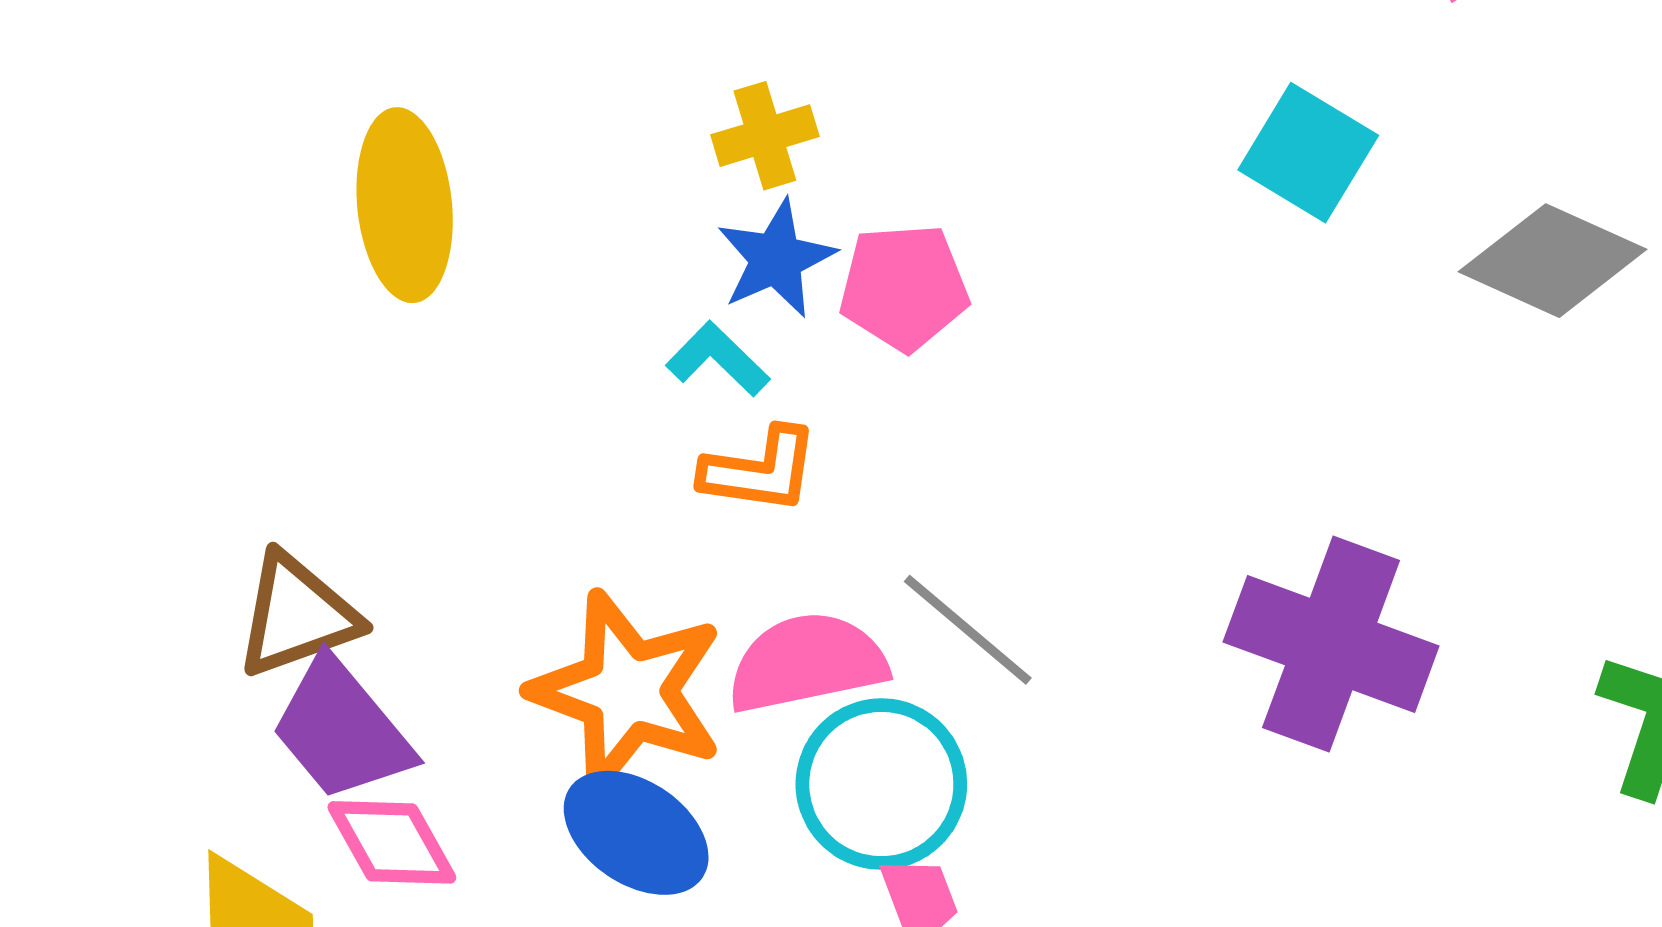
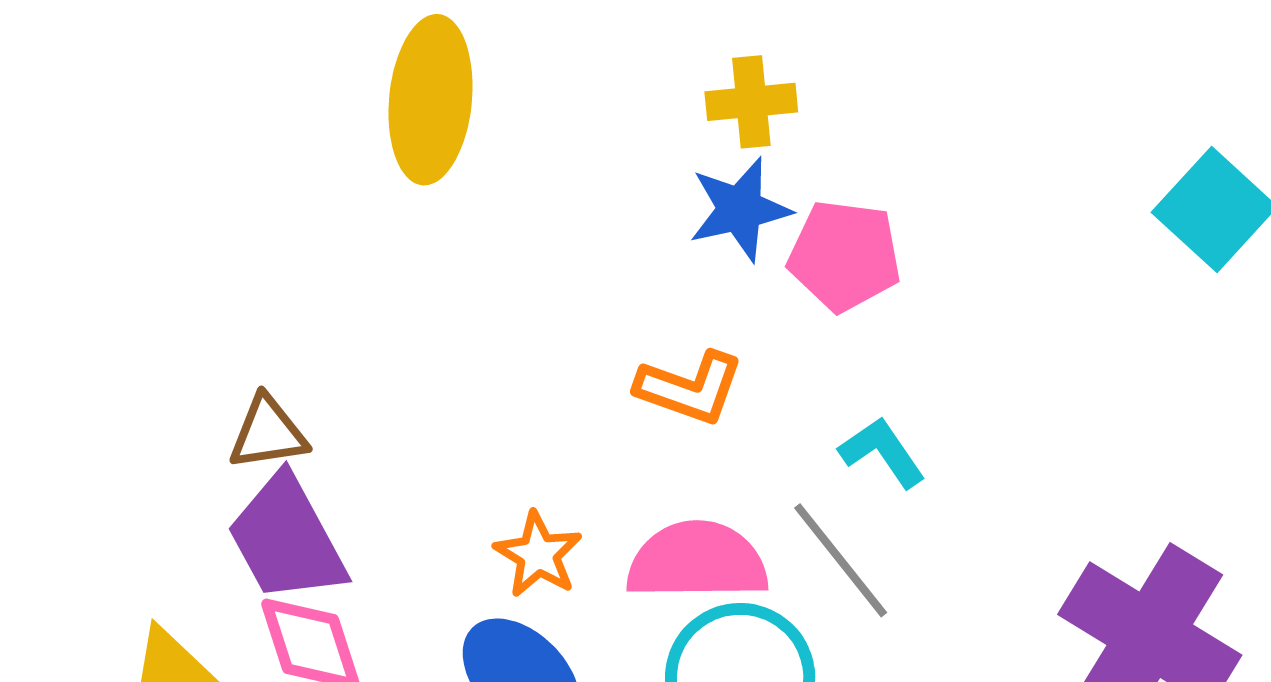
cyan L-shape: (718, 359) -> (882, 452), moved
brown triangle: (297, 615) -> (268, 433), size x0.7
orange star: (627, 691) -> (538, 555), size x0.5

